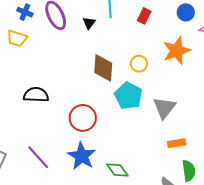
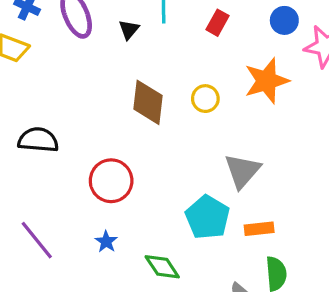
cyan pentagon: (128, 96) -> (207, 217), moved
blue star: (82, 156) -> (106, 242), size x0.5

